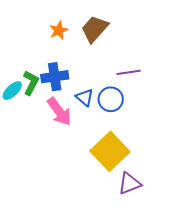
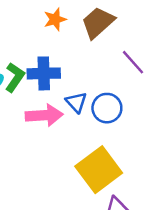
purple line: (129, 72) -> (133, 62), moved, turned 50
pink arrow: (59, 112) -> (44, 115), turned -64

